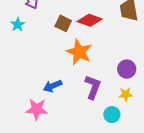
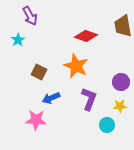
brown square: (63, 23) -> (39, 72), moved

